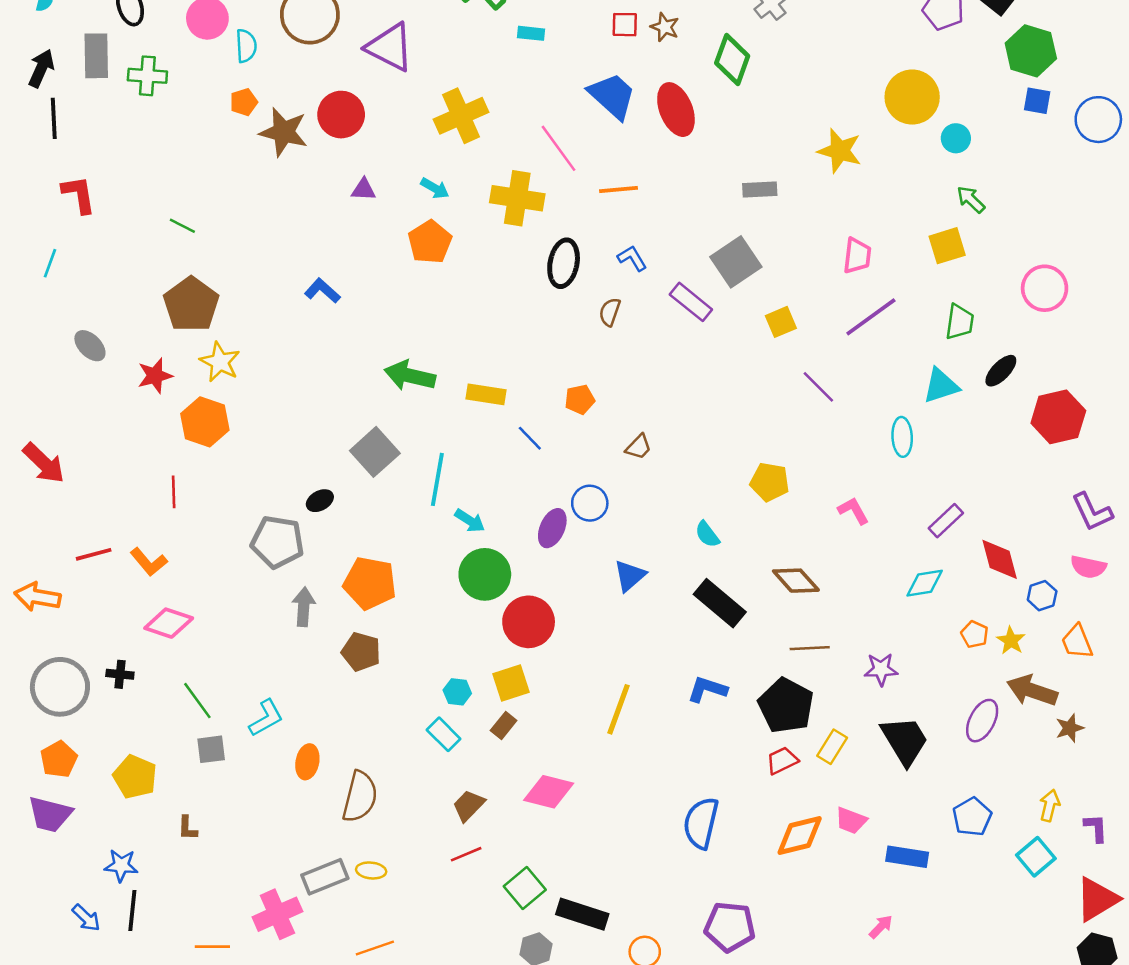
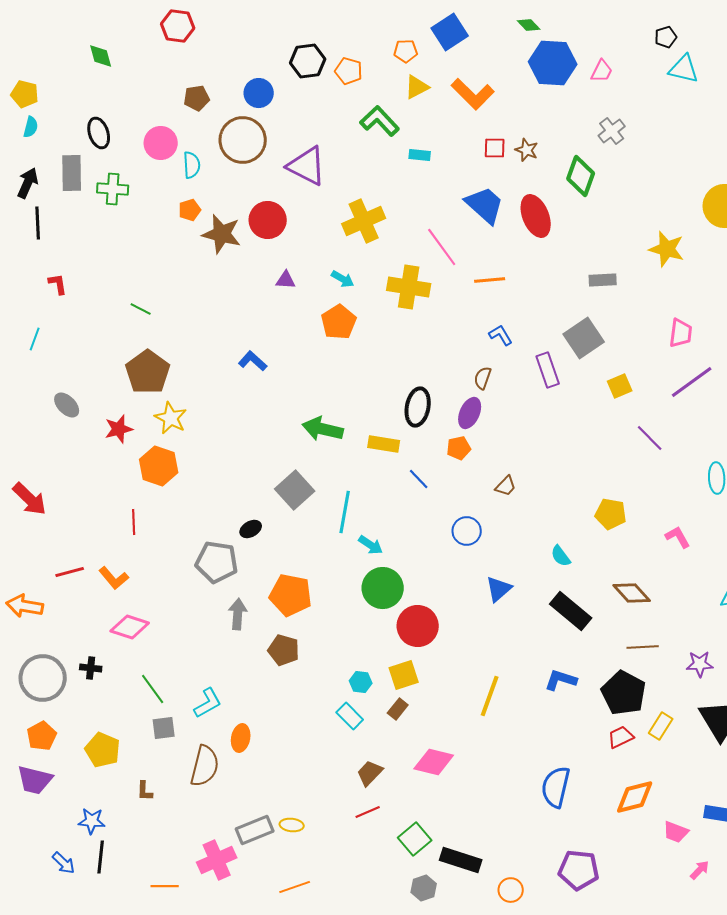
red L-shape: (79, 195) -> (58, 284), size x0.7
black ellipse: (564, 263) -> (418, 407), moved
purple rectangle: (691, 302) -> (548, 370), turned 32
purple ellipse: (552, 528) -> (470, 413), moved
brown semicircle: (360, 797) -> (205, 766), moved
pink trapezoid: (851, 821) -> (676, 832), moved

